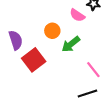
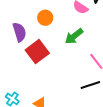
orange circle: (52, 31) -> (45, 18), moved

